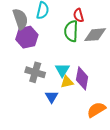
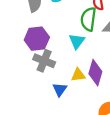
purple hexagon: (27, 37) -> (37, 39), moved
cyan triangle: (62, 70) -> (77, 41), moved

